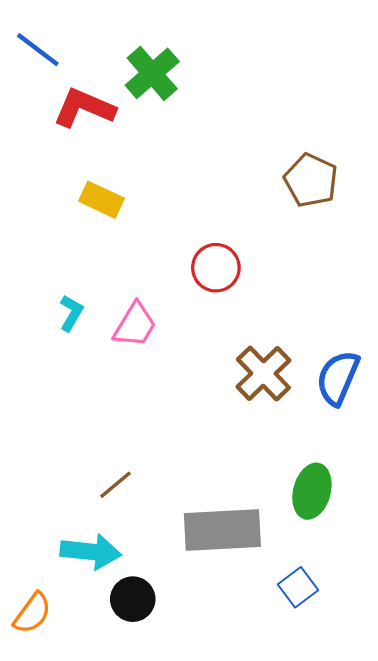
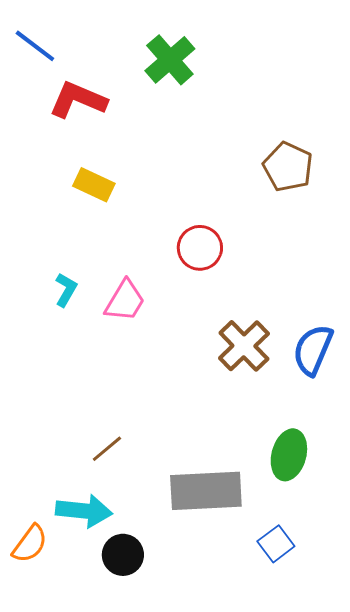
green cross: (152, 73) -> (170, 60), moved
orange semicircle: (32, 613) -> (30, 544), moved

